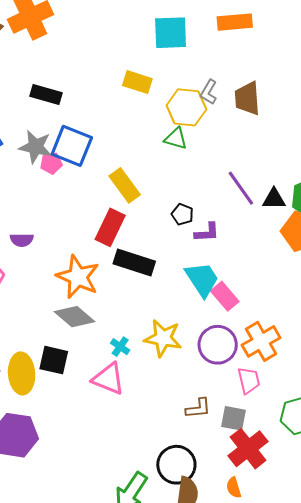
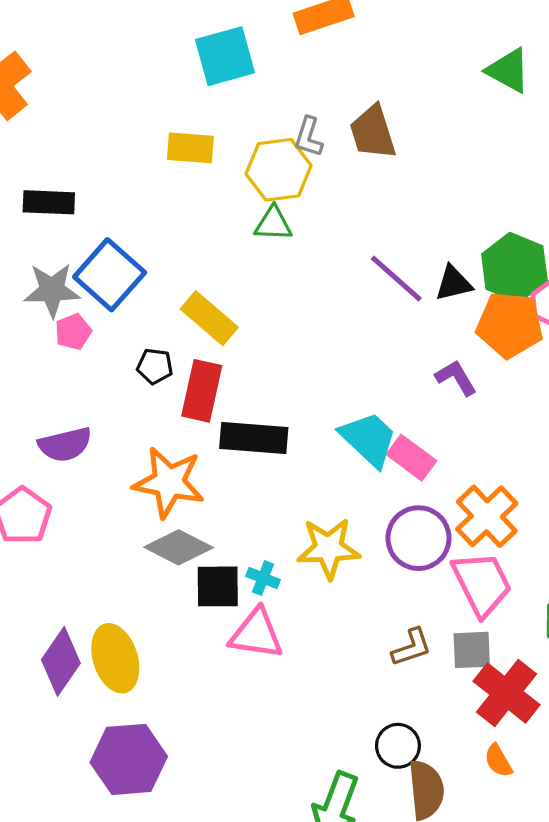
blue square: (72, 146) -> (110, 275), turned 33
pink pentagon: (51, 163) -> (73, 332), moved
black pentagon: (182, 214) -> (155, 366), moved
purple L-shape: (207, 232) -> (456, 378), moved, turned -104
purple semicircle: (22, 240) -> (65, 445), size x1.4
black square: (54, 360) -> (218, 586), moved
pink trapezoid: (249, 380) -> (482, 584), size x1.5
black circle: (176, 465) -> (398, 746), size x0.7

